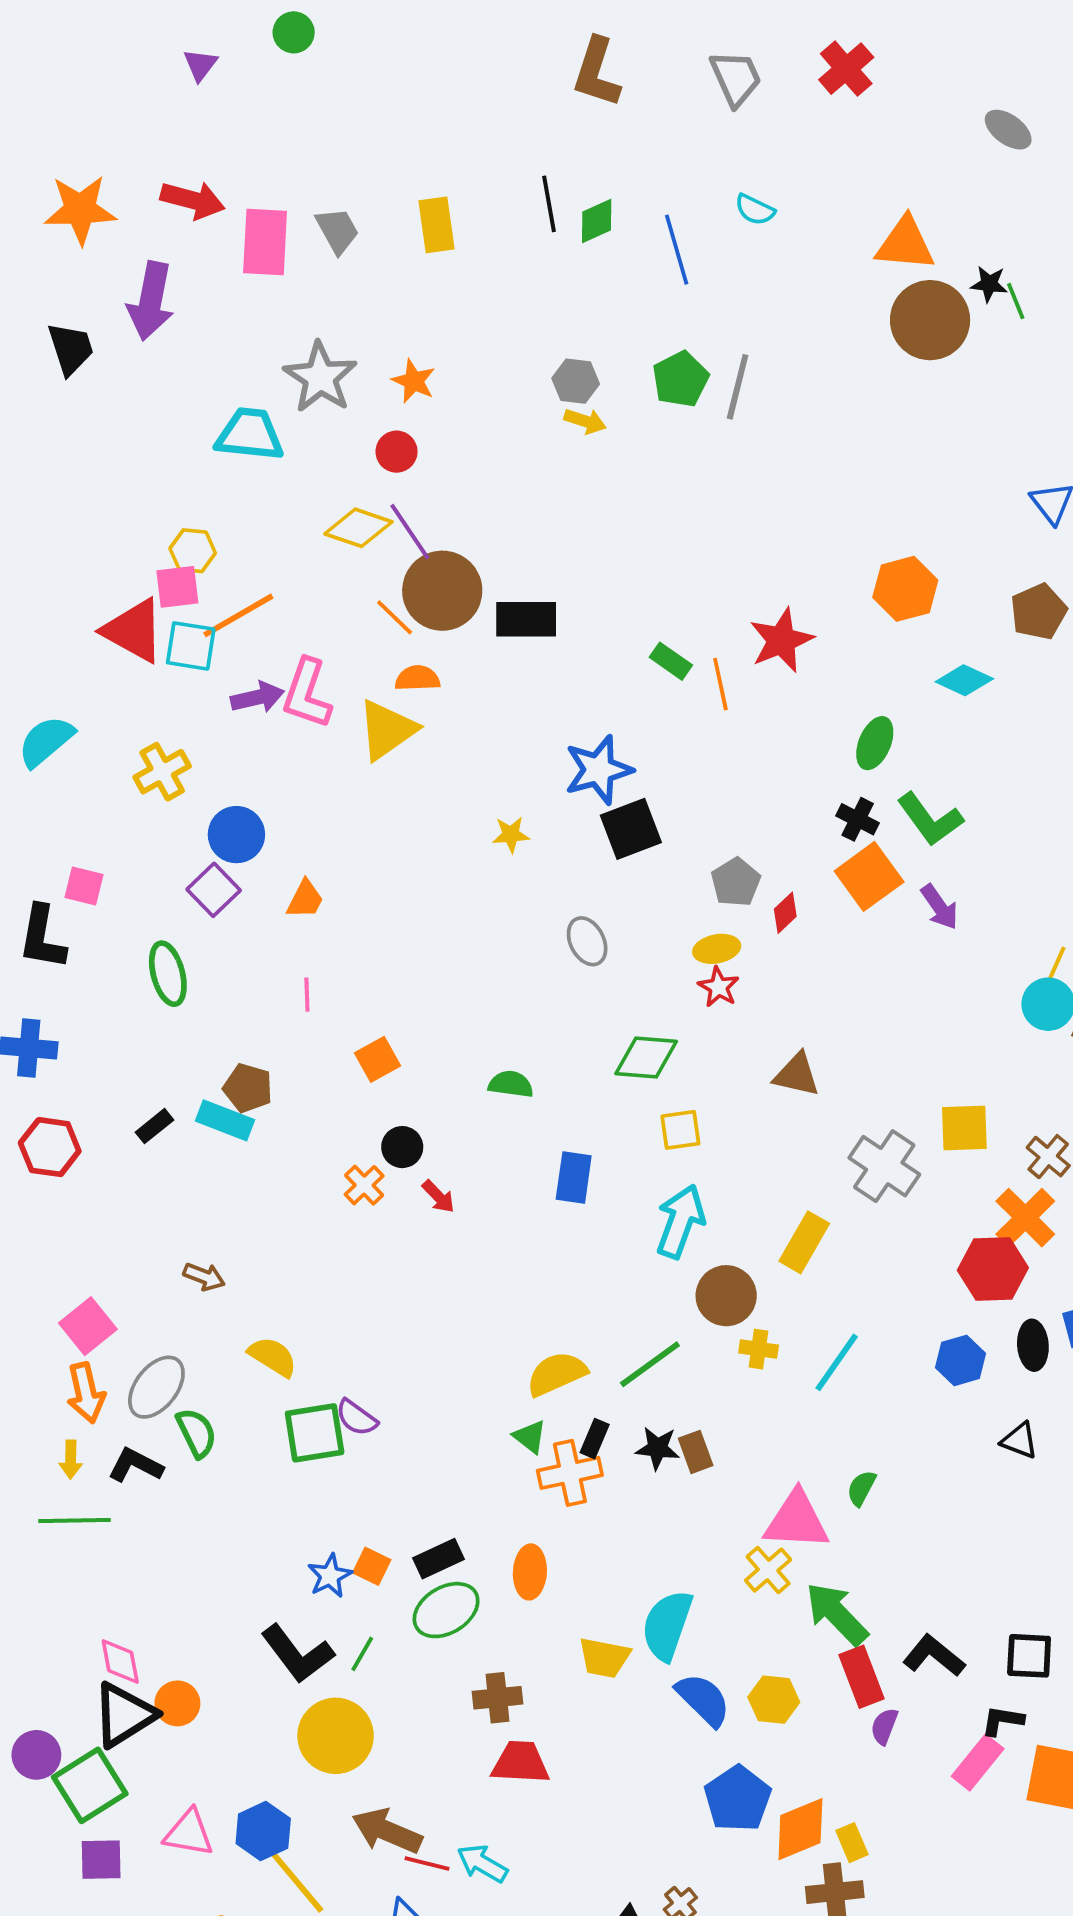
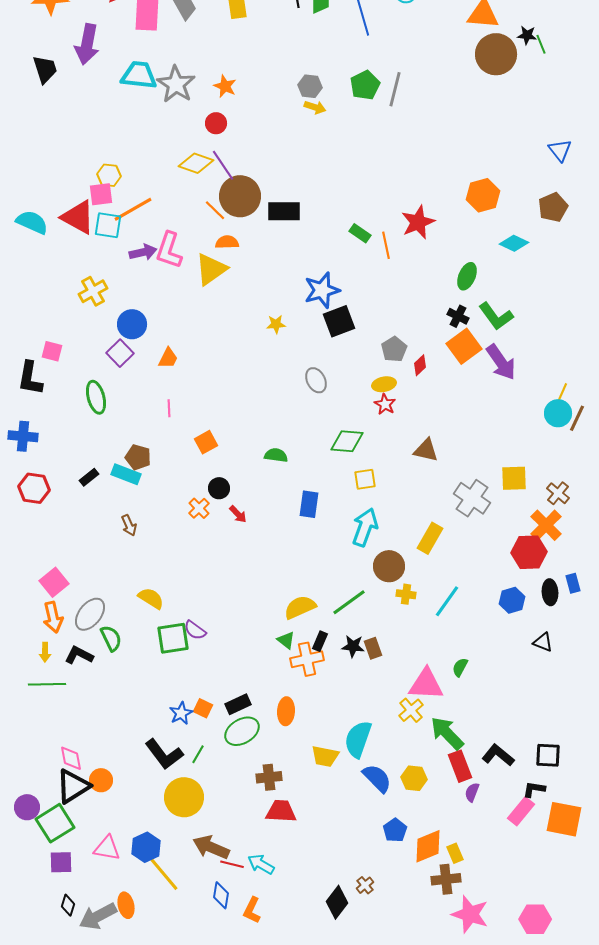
cyan trapezoid: (250, 434) -> (139, 75), moved
cyan semicircle: (46, 741) -> (32, 222), moved, turned 64
purple arrow: (940, 907) -> (501, 362), size x1.5
brown arrow: (204, 1277) -> (129, 525), moved, turned 45
blue pentagon: (738, 1799) -> (395, 830), size x0.7

